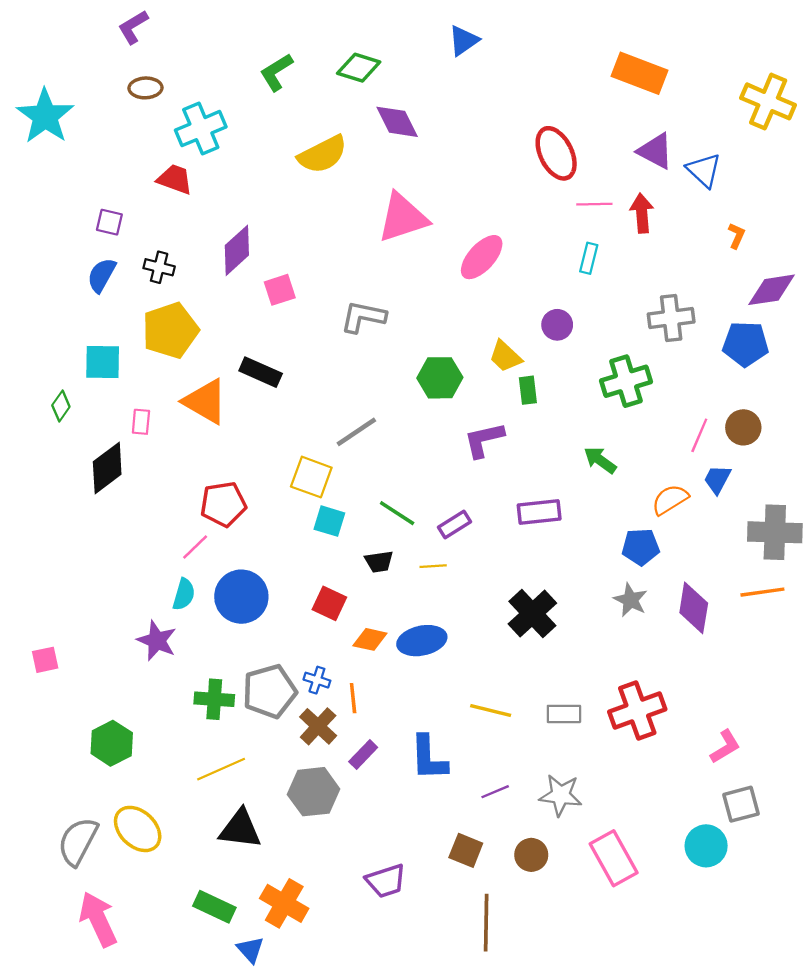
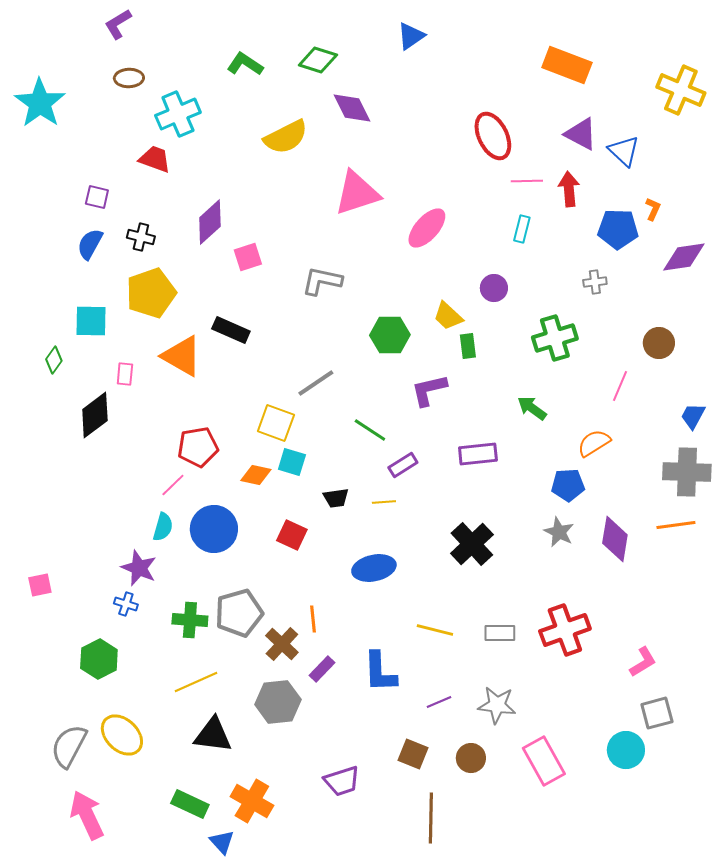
green L-shape: (276, 72) -> (245, 64), turned 66
gray cross: (671, 318) -> (595, 282), size x0.6
blue pentagon: (746, 344) -> (618, 229), moved
brown circle: (743, 427) -> (659, 343), moved
blue trapezoid: (717, 479) -> (693, 416), moved
green line: (397, 513) -> (370, 430), moved
orange diamond: (370, 639) -> (256, 475), moved
blue cross: (317, 680) -> (126, 604), moved

